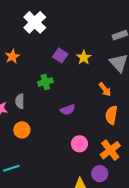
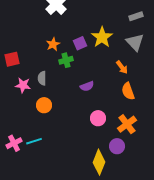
purple square: (60, 55) -> (80, 43), moved, turned 32
orange star: (12, 56) -> (53, 44), moved
yellow star: (84, 58) -> (102, 37), size x1.5
orange semicircle: (111, 115) -> (128, 91), turned -30

